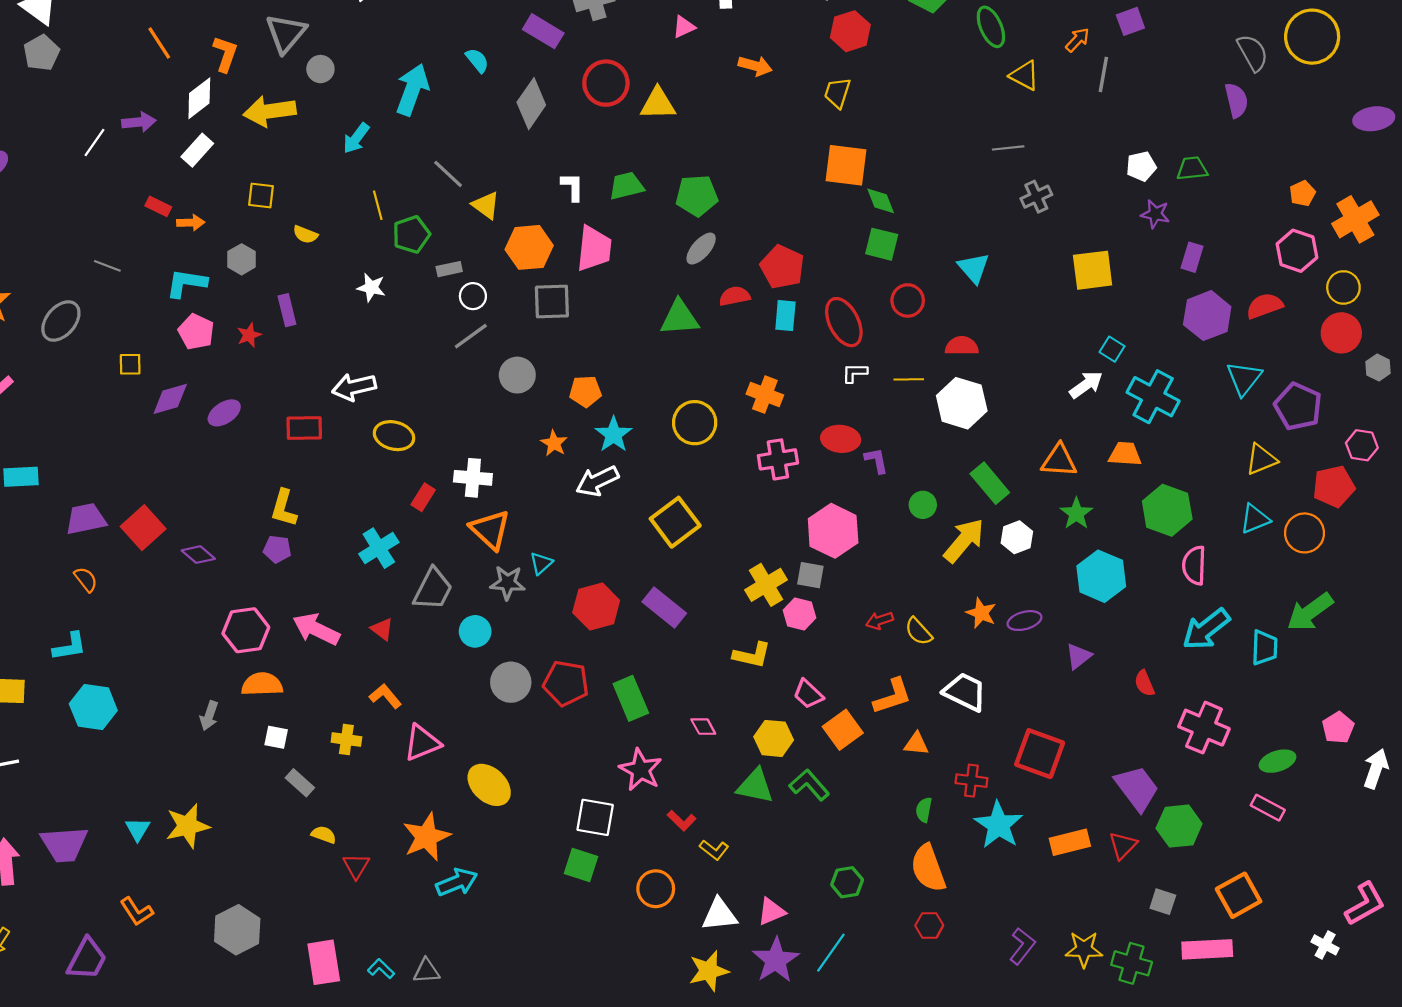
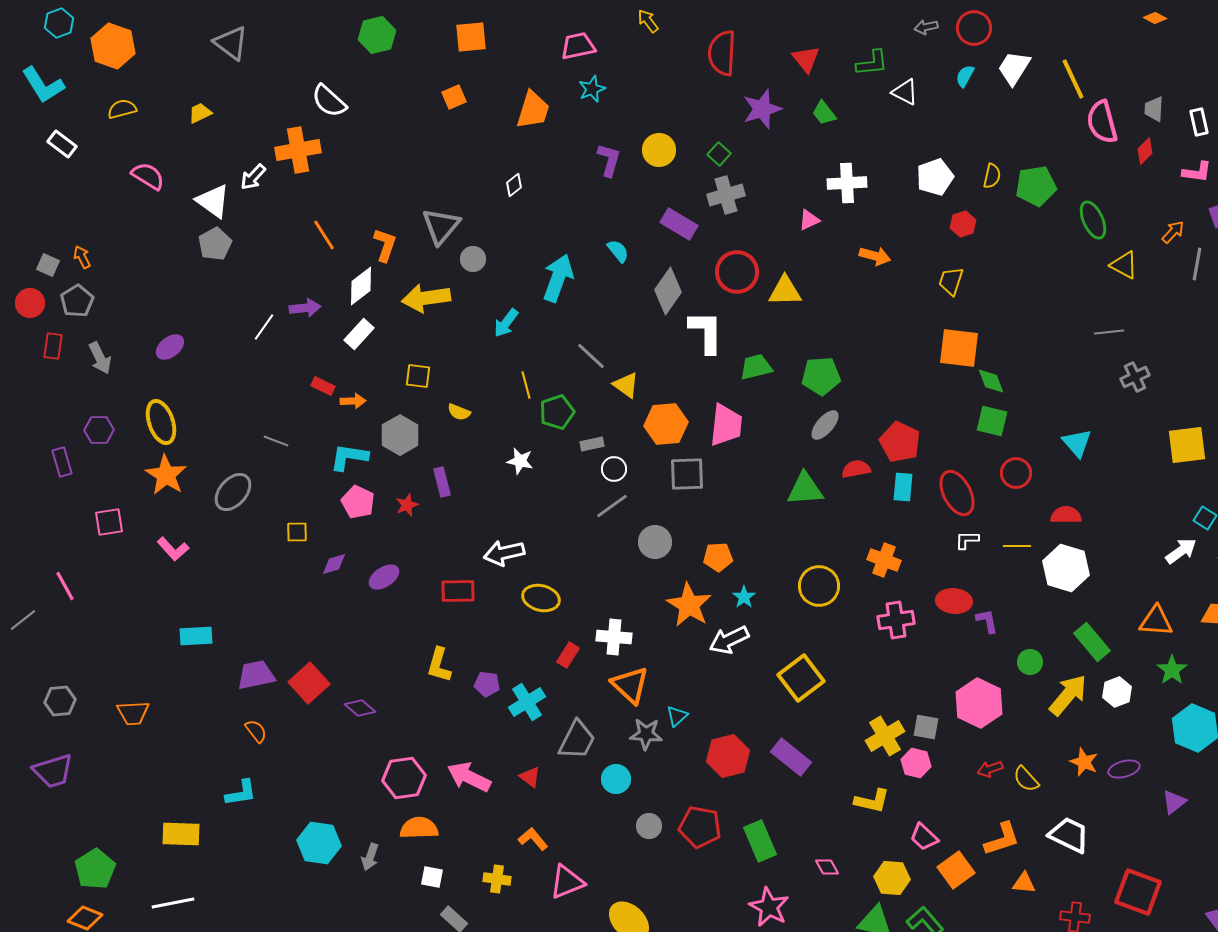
red hexagon: (850, 31) -> (963, 224), size x0.7
white L-shape: (572, 187) -> (706, 332), moved, size x1.6
gray hexagon: (242, 259) -> (400, 435), size x1.4
purple diamond: (170, 399) -> (334, 564), size x0.7
cyan star: (614, 435) -> (744, 597), size x0.7
orange star: (554, 443) -> (689, 605), size x1.8
pink hexagon: (833, 531) -> (979, 703), moved
purple pentagon: (277, 549) -> (487, 684), moved
gray circle: (511, 682) -> (649, 826), size x0.7
cyan hexagon: (93, 707) -> (319, 843), moved

